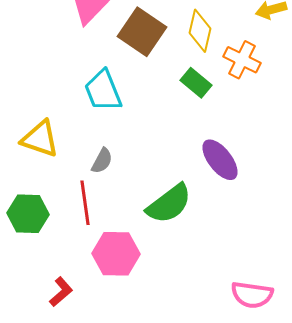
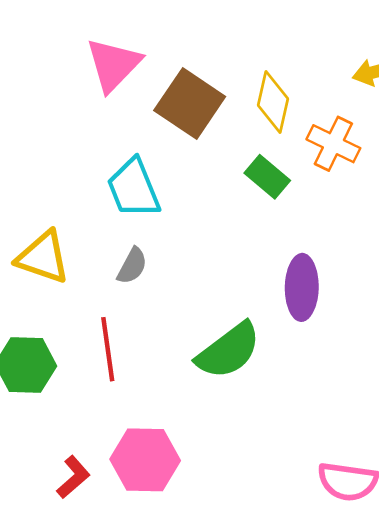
purple ellipse: (220, 160) -> (302, 287), turned 39
gray semicircle: (102, 161) -> (132, 266), moved
pink hexagon: (116, 254) -> (145, 460), moved

